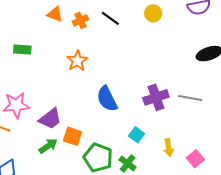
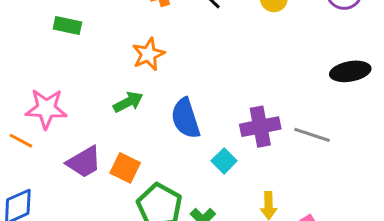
purple trapezoid: (50, 119) -> (84, 162), moved
cyan square: (137, 135) -> (224, 161), moved
green arrow: (48, 146) -> (128, 102), moved

